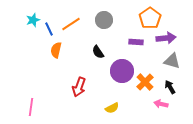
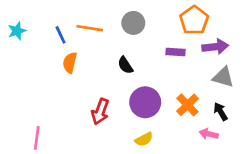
cyan star: (33, 20) -> (17, 31), moved
orange line: (71, 24) -> (90, 28), turned 42
purple circle: (122, 71) -> (145, 102), moved

